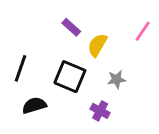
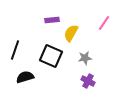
purple rectangle: (71, 27) -> (52, 20), turned -48
purple cross: (100, 111) -> (88, 81), moved

